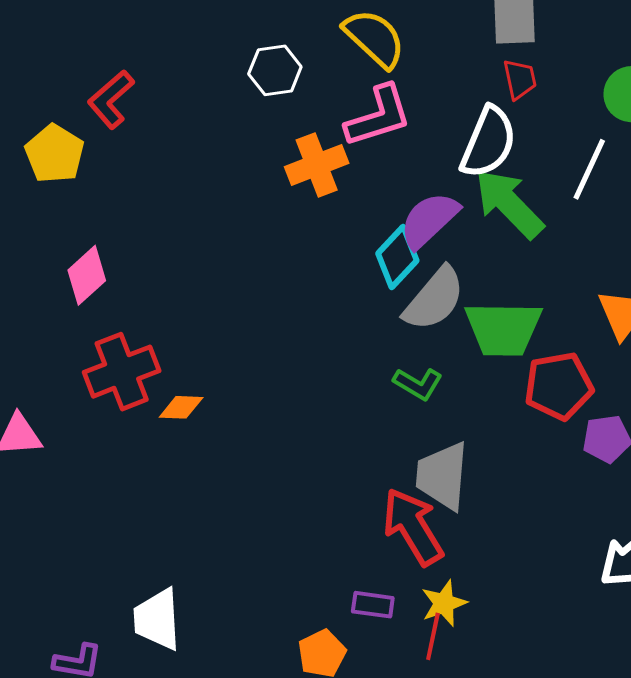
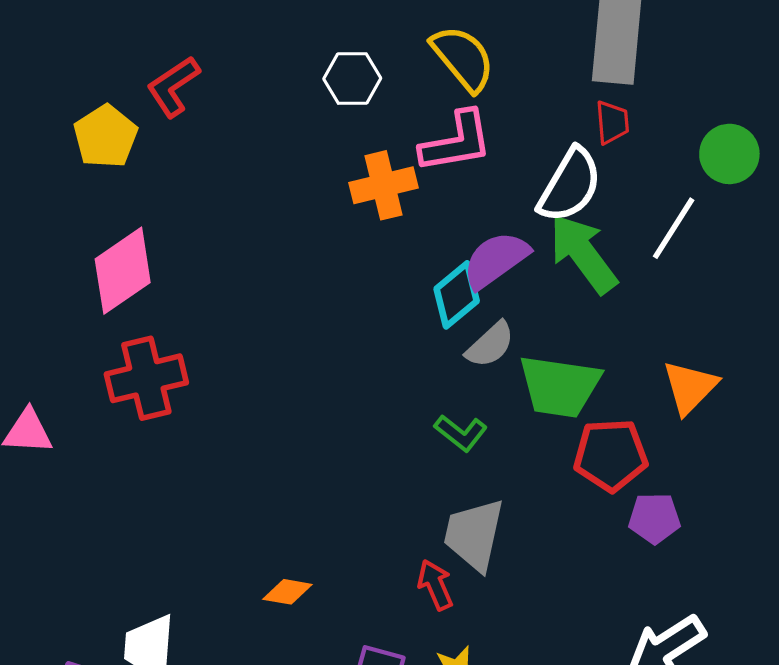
pink diamond: (87, 275) -> (123, 271), size x1.4
gray semicircle: (434, 299) -> (490, 345), size x0.7
orange diamond: (181, 407) -> (287, 592), moved
red arrow: (413, 527) -> (435, 585), size x0.6

